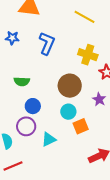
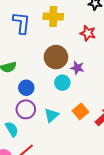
yellow cross: (88, 55) -> (53, 16), moved
purple star: (99, 99) -> (77, 68), moved
orange square: (81, 126) -> (81, 111), moved

